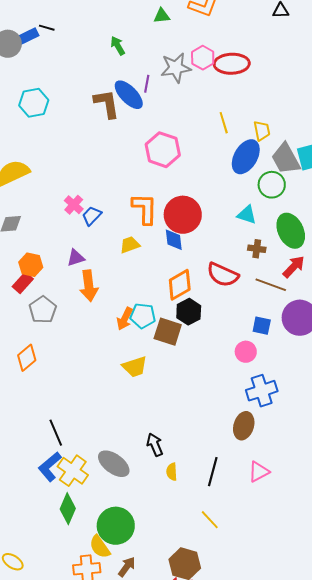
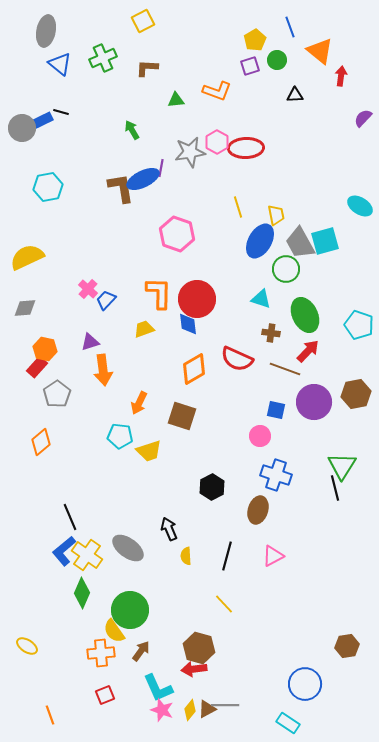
blue ellipse: (129, 95) -> (143, 179), turned -72
black hexagon: (189, 312) -> (212, 487), moved
cyan pentagon: (143, 316) -> (120, 436), moved
blue cross: (262, 391) -> (276, 475), turned 36

